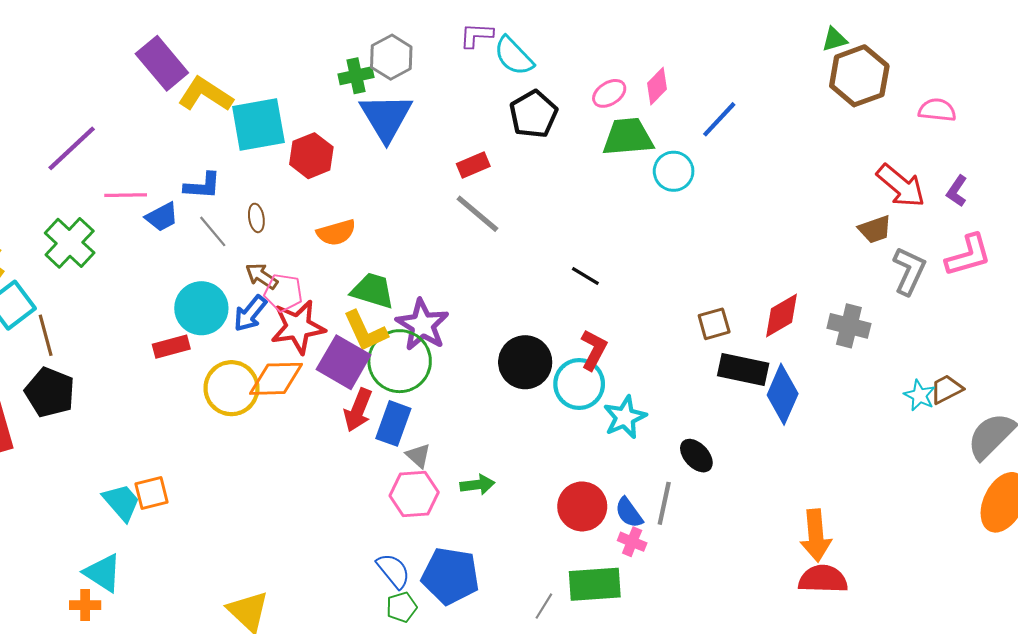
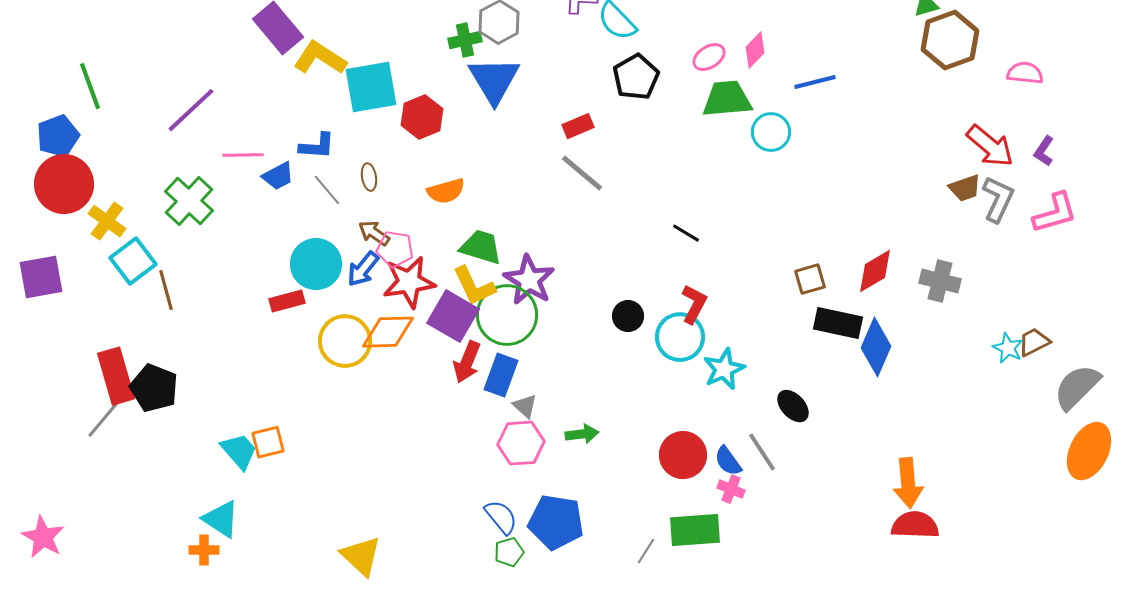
blue line: (719, 119) -> (815, 82), turned 33
gray L-shape: (909, 271) -> (998, 199), moved
black circle: (525, 362) -> (628, 316), size x0.6
black pentagon: (50, 392) -> (154, 388), moved
gray line: (664, 503) -> (762, 452), turned -45

